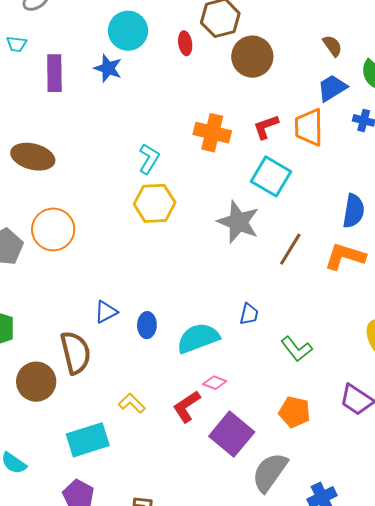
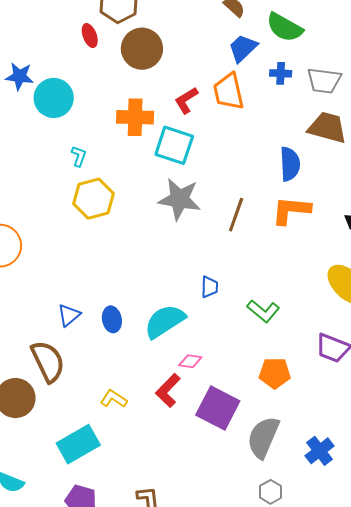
cyan circle: (128, 31) -> (54, 98), moved
brown circle: (252, 57) -> (142, 49), moved
cyan L-shape: (149, 159) -> (79, 156), size x0.7
cyan square: (271, 176) -> (174, 145), moved

